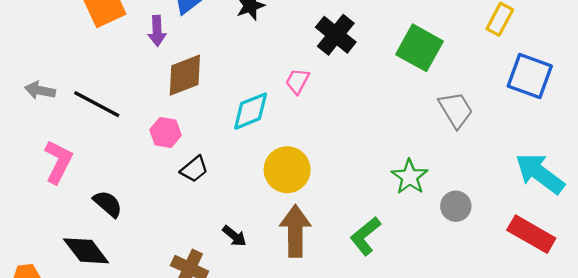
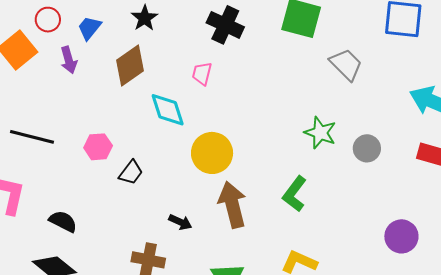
brown diamond: (185, 75) -> (130, 66), moved
cyan diamond: (251, 111) -> (168, 110), turned -72

